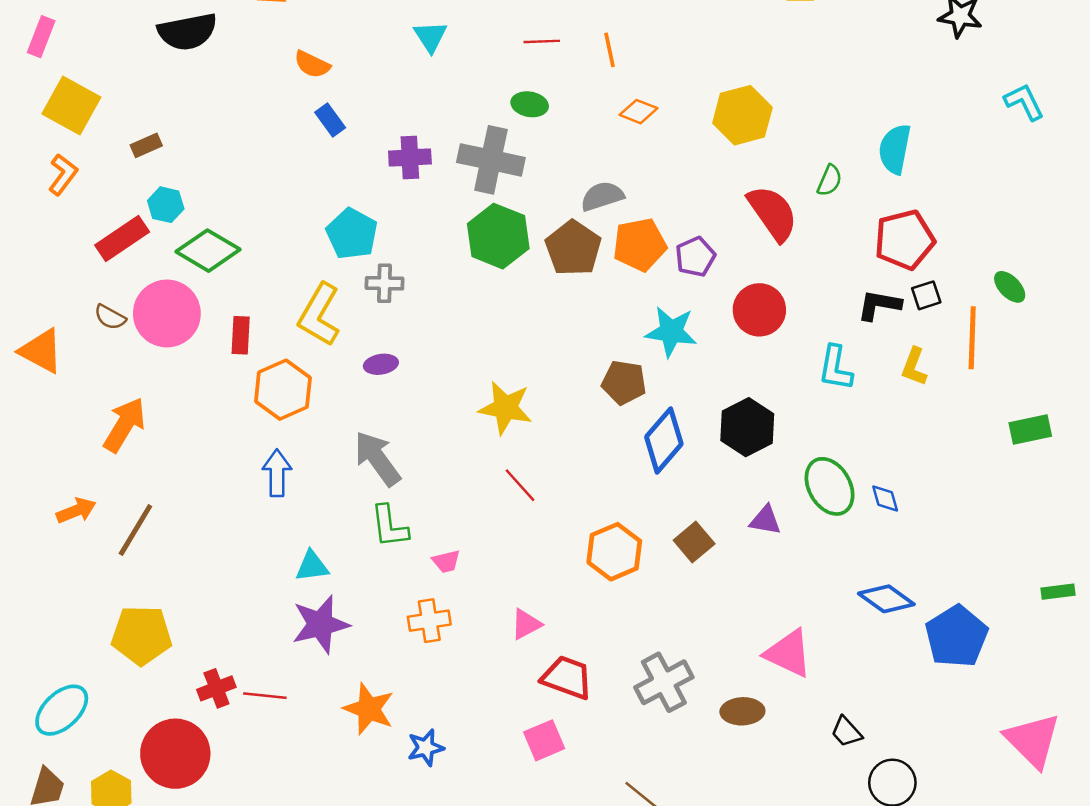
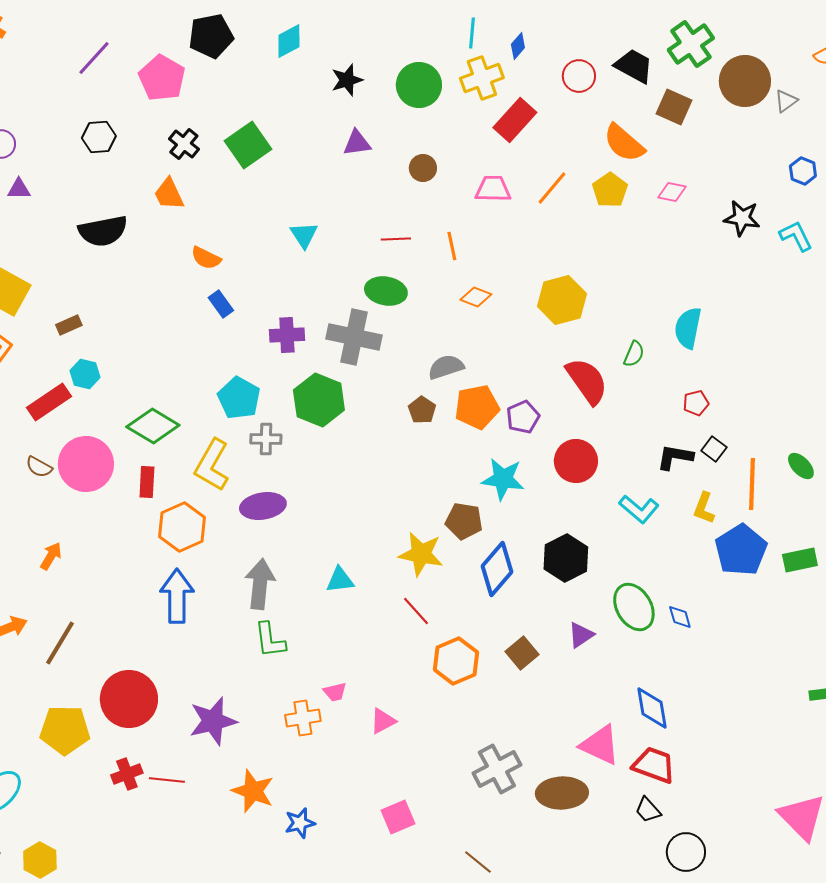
cyan L-shape: (1024, 102) -> (796, 236), moved
green ellipse: (530, 104) -> (386, 291), size x1.4
green hexagon: (498, 236) -> (319, 400), moved
red pentagon: (904, 240) -> (696, 403), size x0.5
brown pentagon: (573, 248) -> (422, 410), size x0.6
green diamond: (208, 251) -> (153, 426), moved
green ellipse: (1010, 287) -> (801, 466), moved
black square: (926, 295) -> (714, 449), turned -35
purple ellipse: (381, 364) -> (263, 506), size x1.6
cyan L-shape: (836, 368) -> (639, 509), turned -60
yellow star: (505, 408) -> (421, 554), moved
orange arrow: (125, 425) -> (51, 556), size x0.6
gray arrow: (377, 459) -> (260, 584), turned 42
blue arrow: (277, 473) -> (177, 596), size x1.4
red line: (520, 485) -> (416, 611), moved
purple triangle: (765, 520) -> (581, 635), turned -44
pink trapezoid: (446, 561) -> (335, 692), moved
cyan triangle: (312, 566) -> (340, 580), moved
blue diamond: (886, 599) -> (652, 708), moved, turned 45
blue pentagon: (956, 636) -> (741, 550), moved
red trapezoid: (567, 677) -> (654, 765), moved
brown ellipse: (742, 711) -> (562, 793), size x1.4
red circle: (175, 754) -> (129, 699), moved

